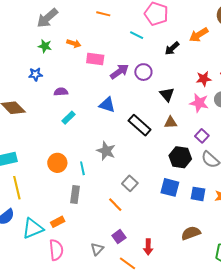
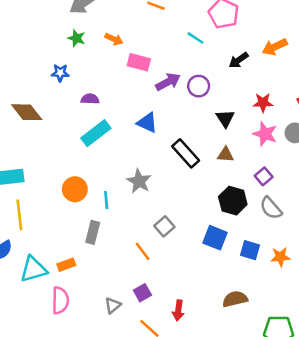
red star: (204, 79) -> (263, 103), moved
cyan rectangle: (68, 118) -> (96, 133), size x1.6

